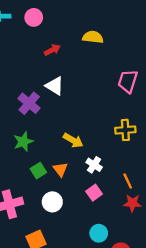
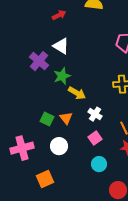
green star: (23, 142) -> (62, 76), moved
green square: (38, 171) -> (47, 119), turned -32
cyan circle: (99, 233) -> (99, 164), moved

